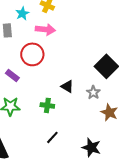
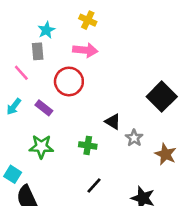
cyan star: (22, 13) -> (46, 30), moved
gray star: (93, 92) -> (134, 138), moved

